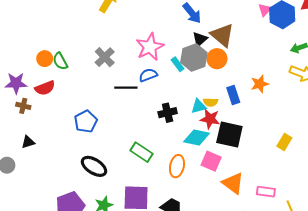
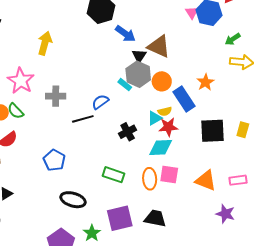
pink star: (150, 47) -> (21, 81), moved
gray cross: (105, 57) -> (56, 96), turned -30
orange circle: (217, 59) -> (162, 81), moved
blue rectangle: (233, 95) -> (184, 99), size x1.4
black square: (229, 134) -> (213, 131), moved
pink square: (211, 161) -> (169, 174), moved

